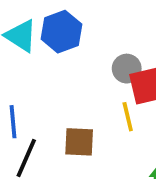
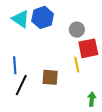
gray circle: (127, 69) -> (77, 30), moved

